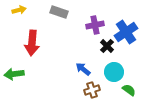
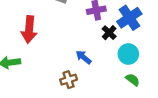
cyan circle: (114, 72) -> (128, 54), moved
brown cross: (92, 90) -> (69, 80), moved

